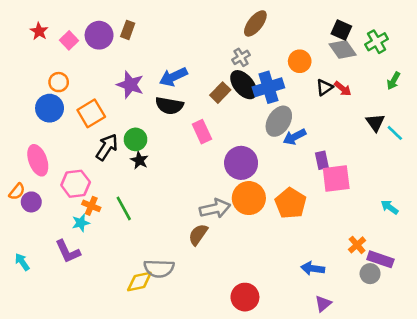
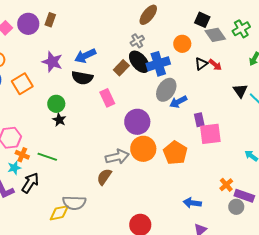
black square: (341, 30) -> (202, 20), moved
black arrow: (107, 147) -> (30, 183), moved
green line: (124, 208) -> (47, 157), turned -42

